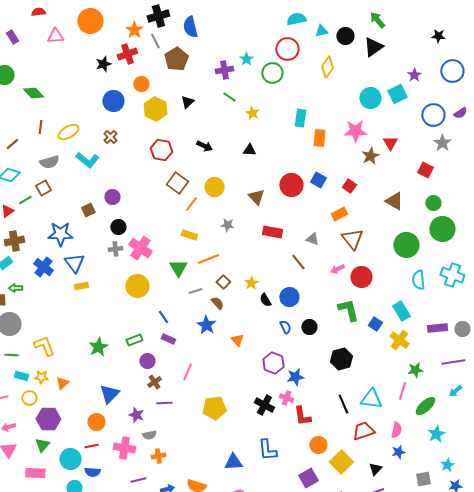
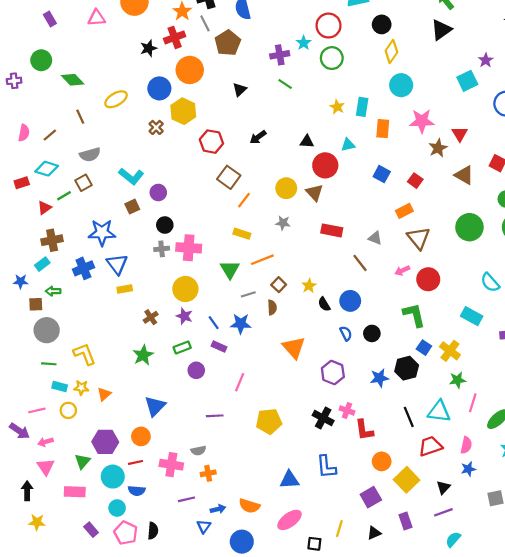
cyan triangle: (321, 31) -> (348, 145), moved
black circle: (345, 36) -> (382, 24), moved
red circle: (287, 49) -> (329, 26), moved
orange circle: (141, 84) -> (190, 70), size x1.6
cyan circle: (370, 98) -> (401, 85), moved
yellow hexagon: (155, 109) -> (183, 111), moved
yellow star: (252, 113) -> (337, 107), moved
brown line: (40, 127) -> (80, 117), turned -32
yellow ellipse: (68, 132) -> (116, 99), moved
black arrow: (204, 146) -> (258, 137), turned 119
cyan L-shape: (87, 160) -> (131, 176), moved
red circle: (291, 185) -> (325, 165), moved
yellow circle: (214, 187) -> (286, 188), moved
brown triangle: (394, 201) -> (464, 175), moved
green circle: (406, 245) -> (469, 227), moved
pink cross: (140, 248) -> (189, 248), turned -30
blue cross: (43, 267) -> (83, 268), turned 30
cyan semicircle: (418, 280) -> (490, 282), turned -36
brown semicircle: (217, 303) -> (272, 307), turned 40
cyan rectangle: (401, 311) -> (472, 316), turned -30
blue square: (375, 324) -> (424, 348), moved
blue star: (206, 325) -> (241, 324), moved, turned -30
orange triangle: (237, 340) -> (294, 348), size x1.6
yellow cross: (399, 340) -> (450, 351), moved
green star: (415, 370) -> (458, 380), moved
blue star: (295, 377) -> (379, 378), moved
brown cross: (154, 382) -> (151, 317), moved
purple star: (136, 415) -> (184, 316), moved
purple hexagon: (48, 419) -> (105, 442), moved

